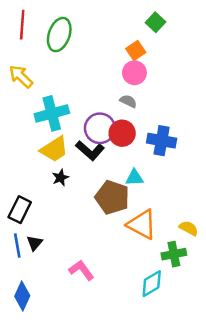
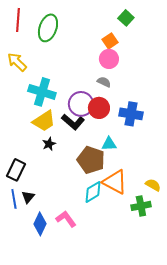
cyan cross: (52, 113) -> (42, 92), turned 32
cyan diamond: (152, 284) -> (93, 192), moved
blue diamond: (22, 296) -> (40, 224), moved

